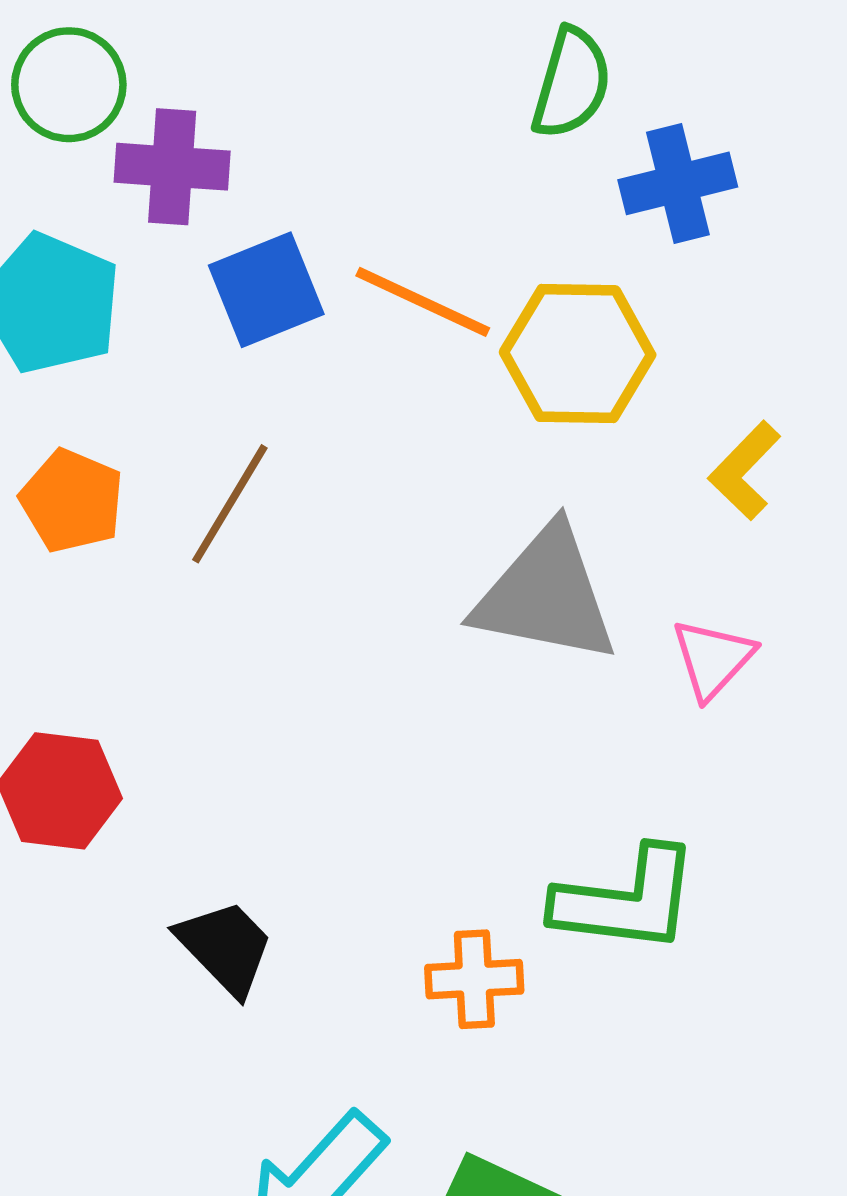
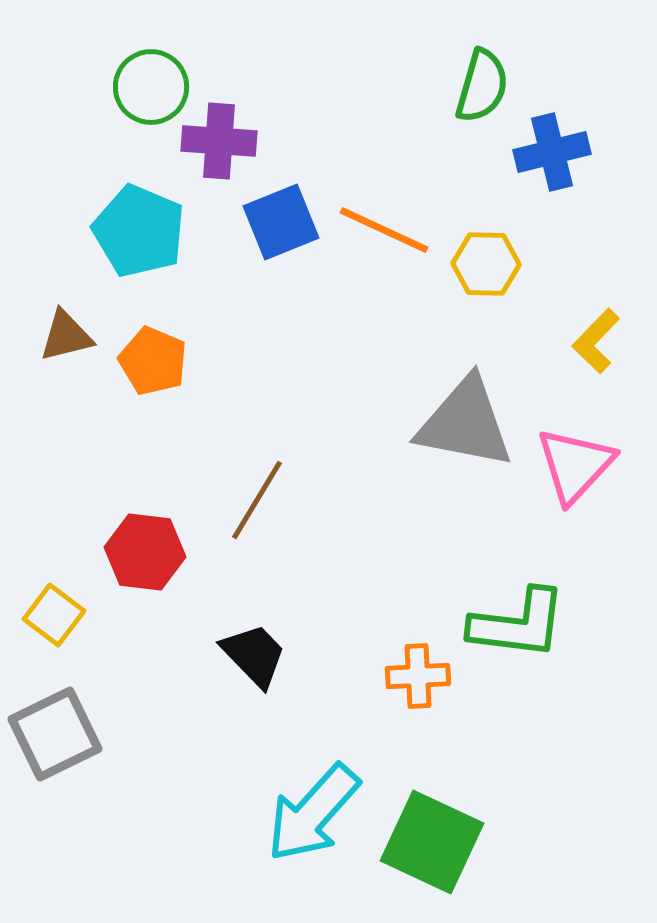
yellow hexagon: (578, 354) -> (486, 264), size x0.7
brown line: (230, 504) -> (257, 500), moved
pink triangle: (713, 659) -> (575, 465), size x1.4

